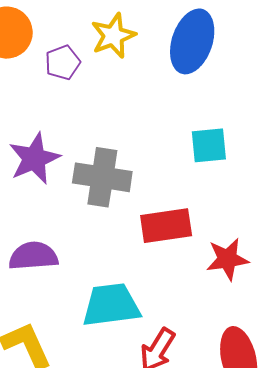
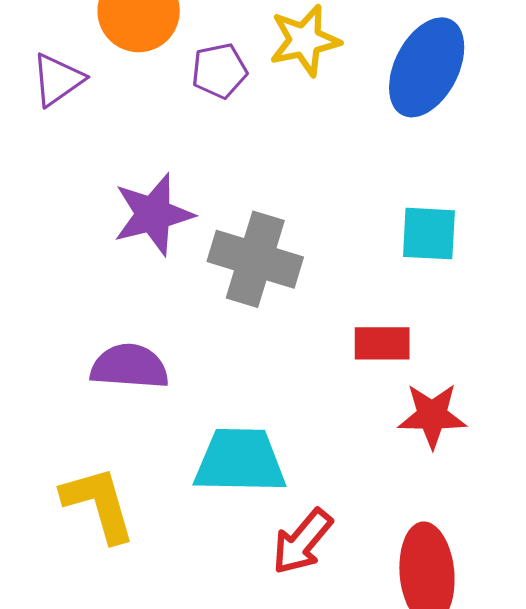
red rectangle: (166, 226) -> (382, 343), moved, size x0.7

